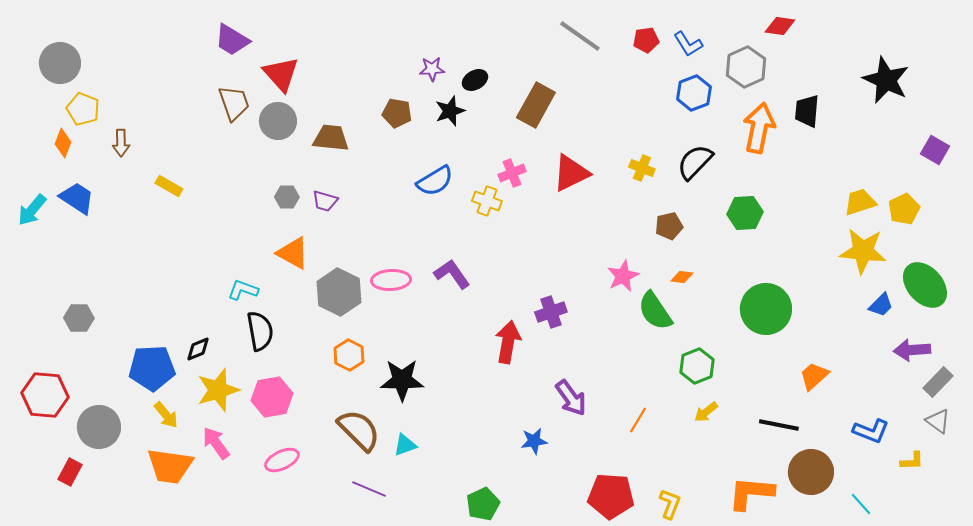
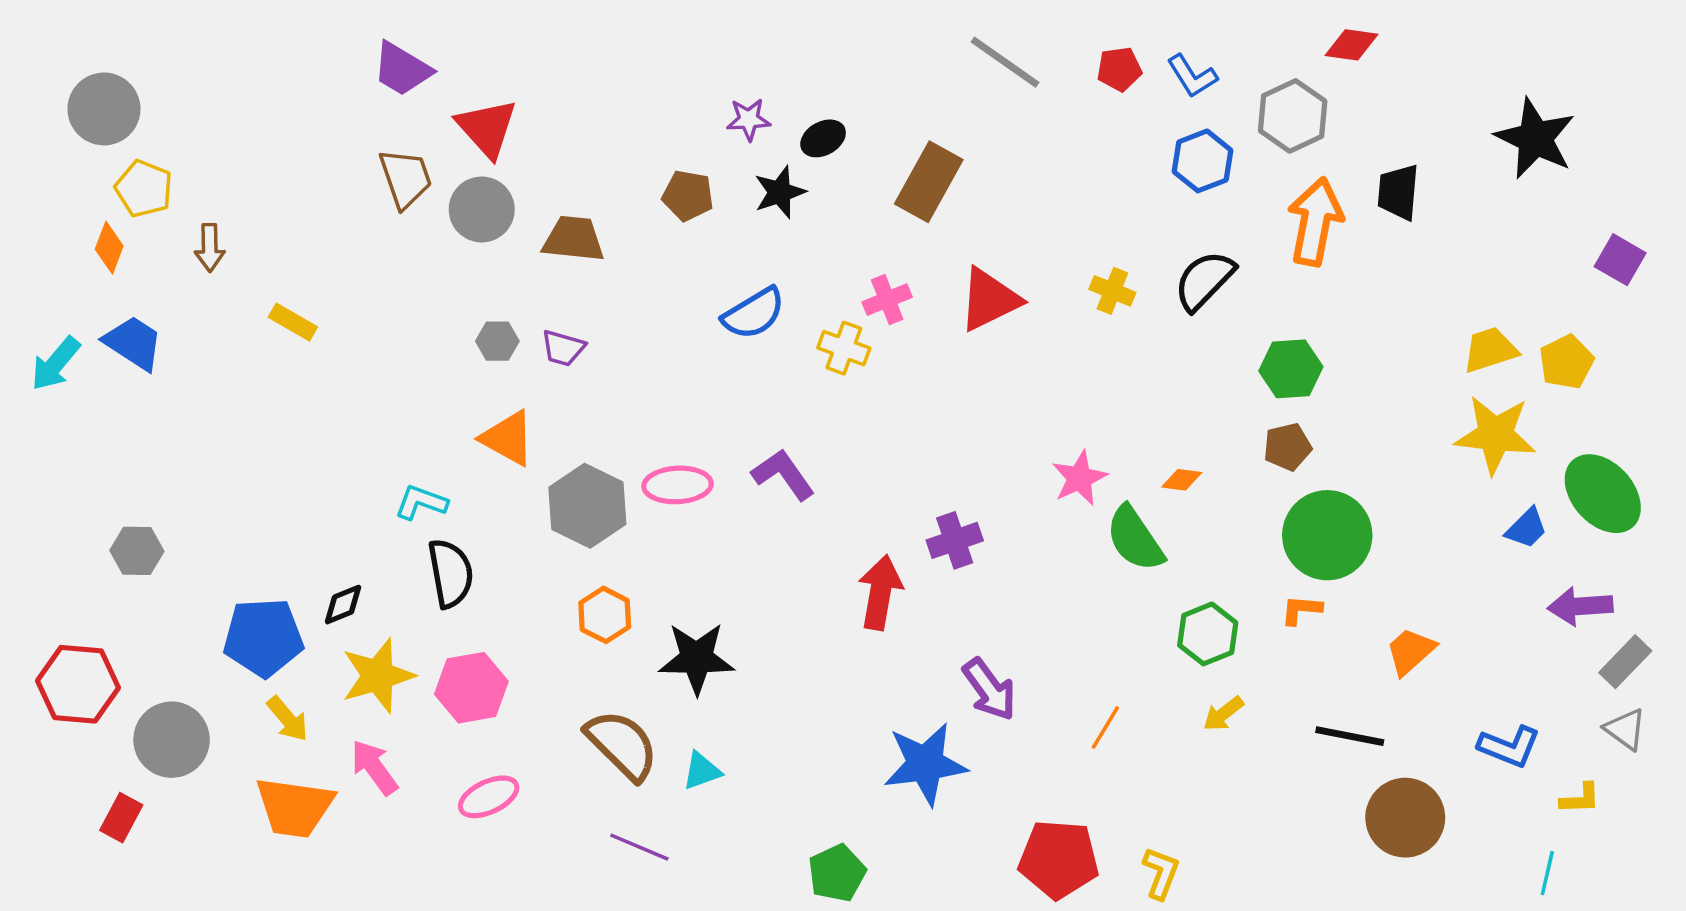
brown pentagon: (669, 226) -> (1287, 447), moved
blue star: (534, 441) -> (925, 764), size x1.8
orange L-shape: (751, 493) -> (1301, 610), moved, size x0.5
cyan line: (861, 504) -> (1547, 873), moved, turned 55

